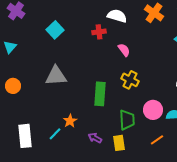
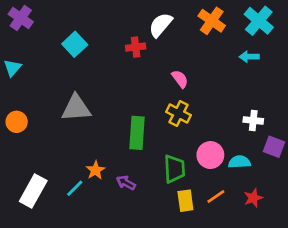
white semicircle: (117, 16) -> (161, 25), turned -66
pink semicircle: (124, 50) -> (180, 79), moved
white rectangle: (25, 136) -> (33, 191), turned 35
purple arrow: (95, 138) -> (126, 183), moved
yellow rectangle: (119, 143) -> (185, 201), moved

